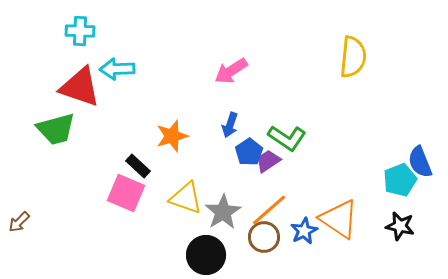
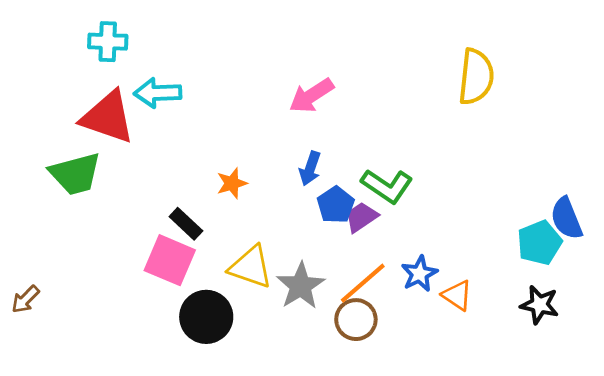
orange star: (172, 136) -> (232, 183), size x0.7
orange triangle: (339, 219) -> (457, 295), size x0.6
blue star: (304, 231) -> (419, 274), moved
black circle: (206, 255) -> (206, 317), moved

